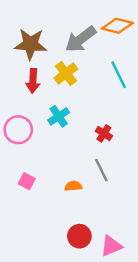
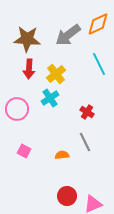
orange diamond: (117, 26) -> (98, 24), turned -40
yellow cross: (66, 73) -> (56, 74), moved

